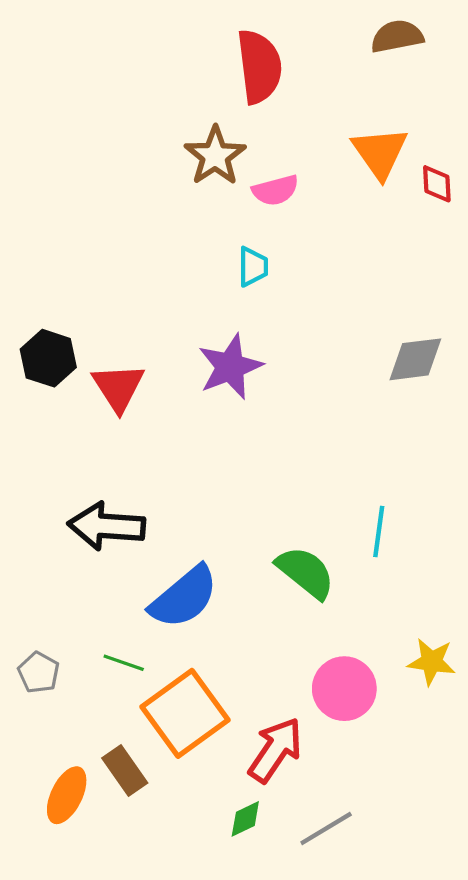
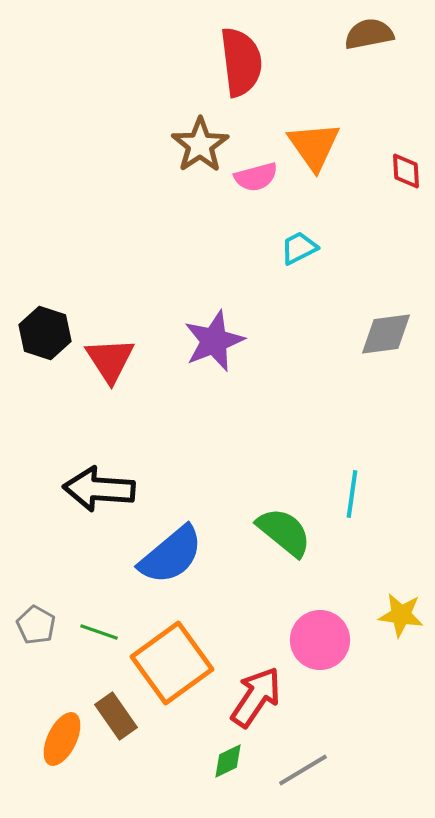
orange triangle: (380, 153) -> (314, 146), moved
cyan trapezoid: (253, 267) -> (299, 248), moved, turned -117
green line: (124, 663) -> (99, 632), moved

